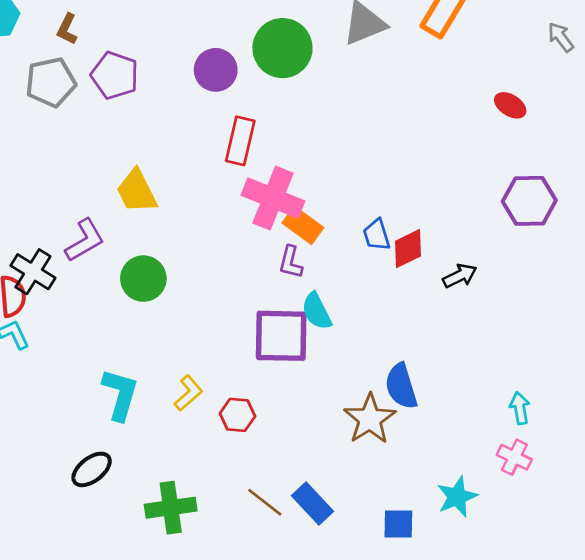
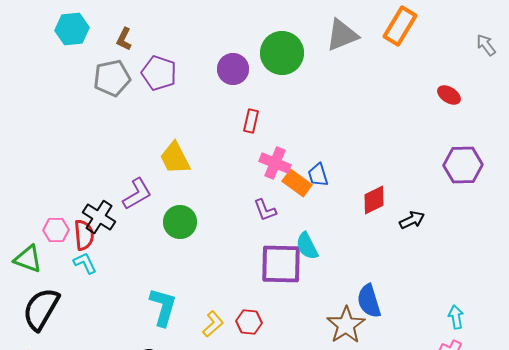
red rectangle: (240, 141) -> (251, 121), size x0.7
pink cross: (273, 198) -> (275, 163), size x0.7
blue trapezoid: (377, 235) -> (318, 175), moved
purple L-shape: (291, 262) -> (265, 210), moved, turned -35
yellow L-shape: (188, 393) -> (213, 324), moved

